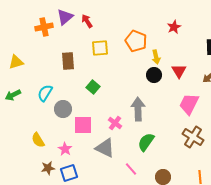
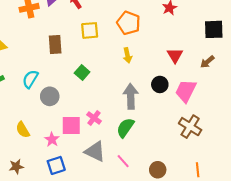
yellow arrow: (156, 57) -> (127, 55), moved
black circle: (154, 75) -> (160, 84), moved
pink cross: (115, 123) -> (94, 118), moved
pink square: (83, 125) -> (71, 125), moved
green semicircle: (146, 142) -> (125, 128), moved
gray triangle: (105, 148) -> (95, 151), moved
brown star: (48, 168) -> (16, 167), moved

